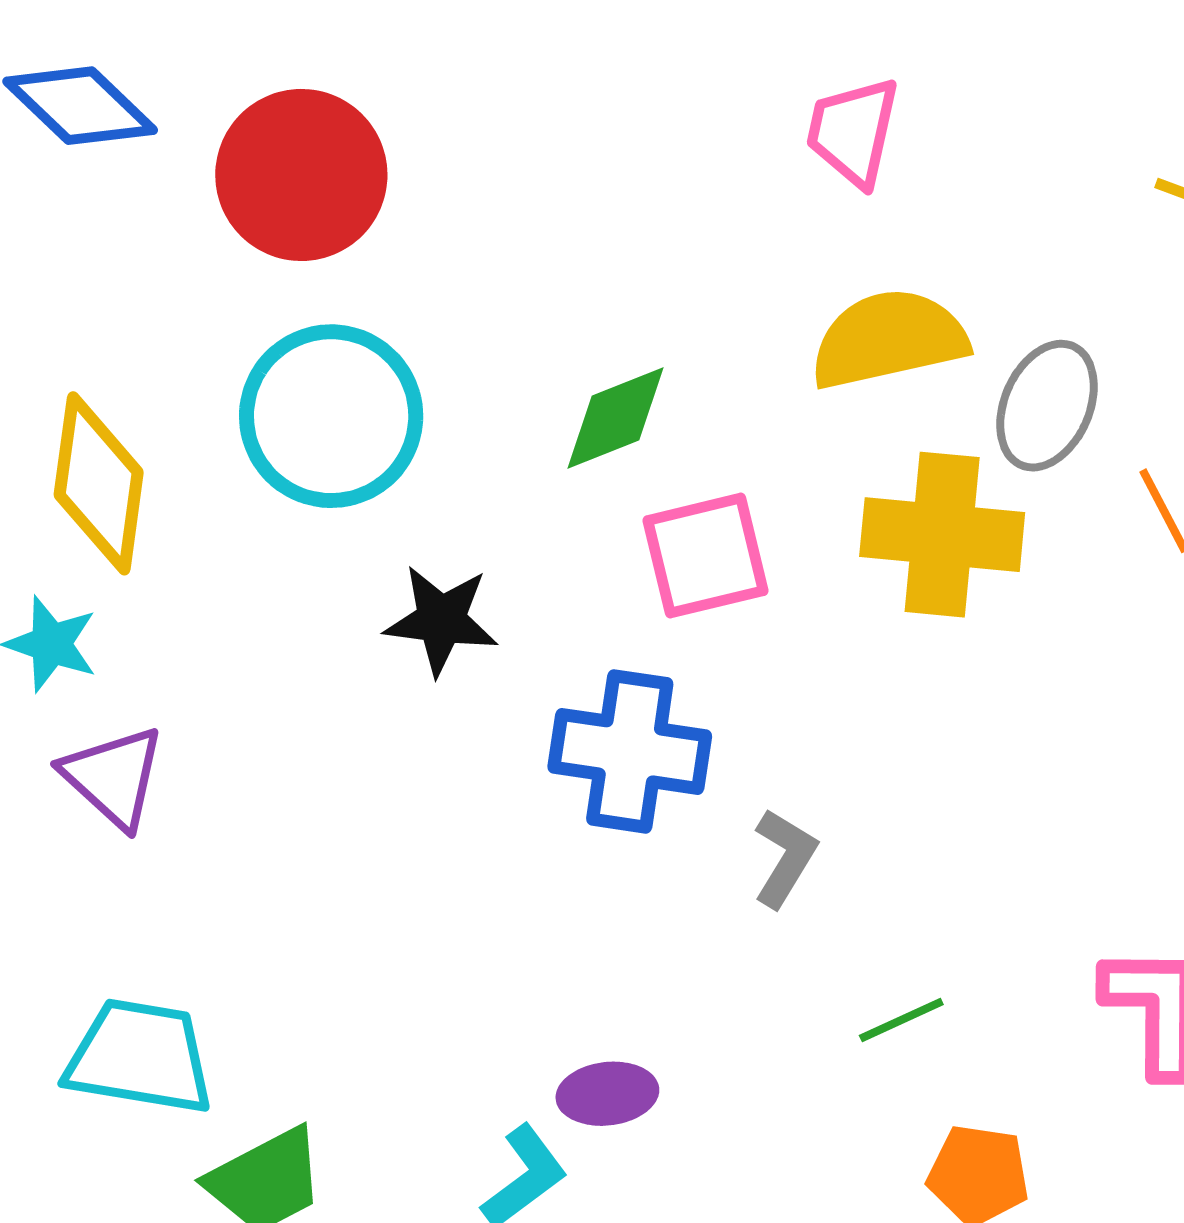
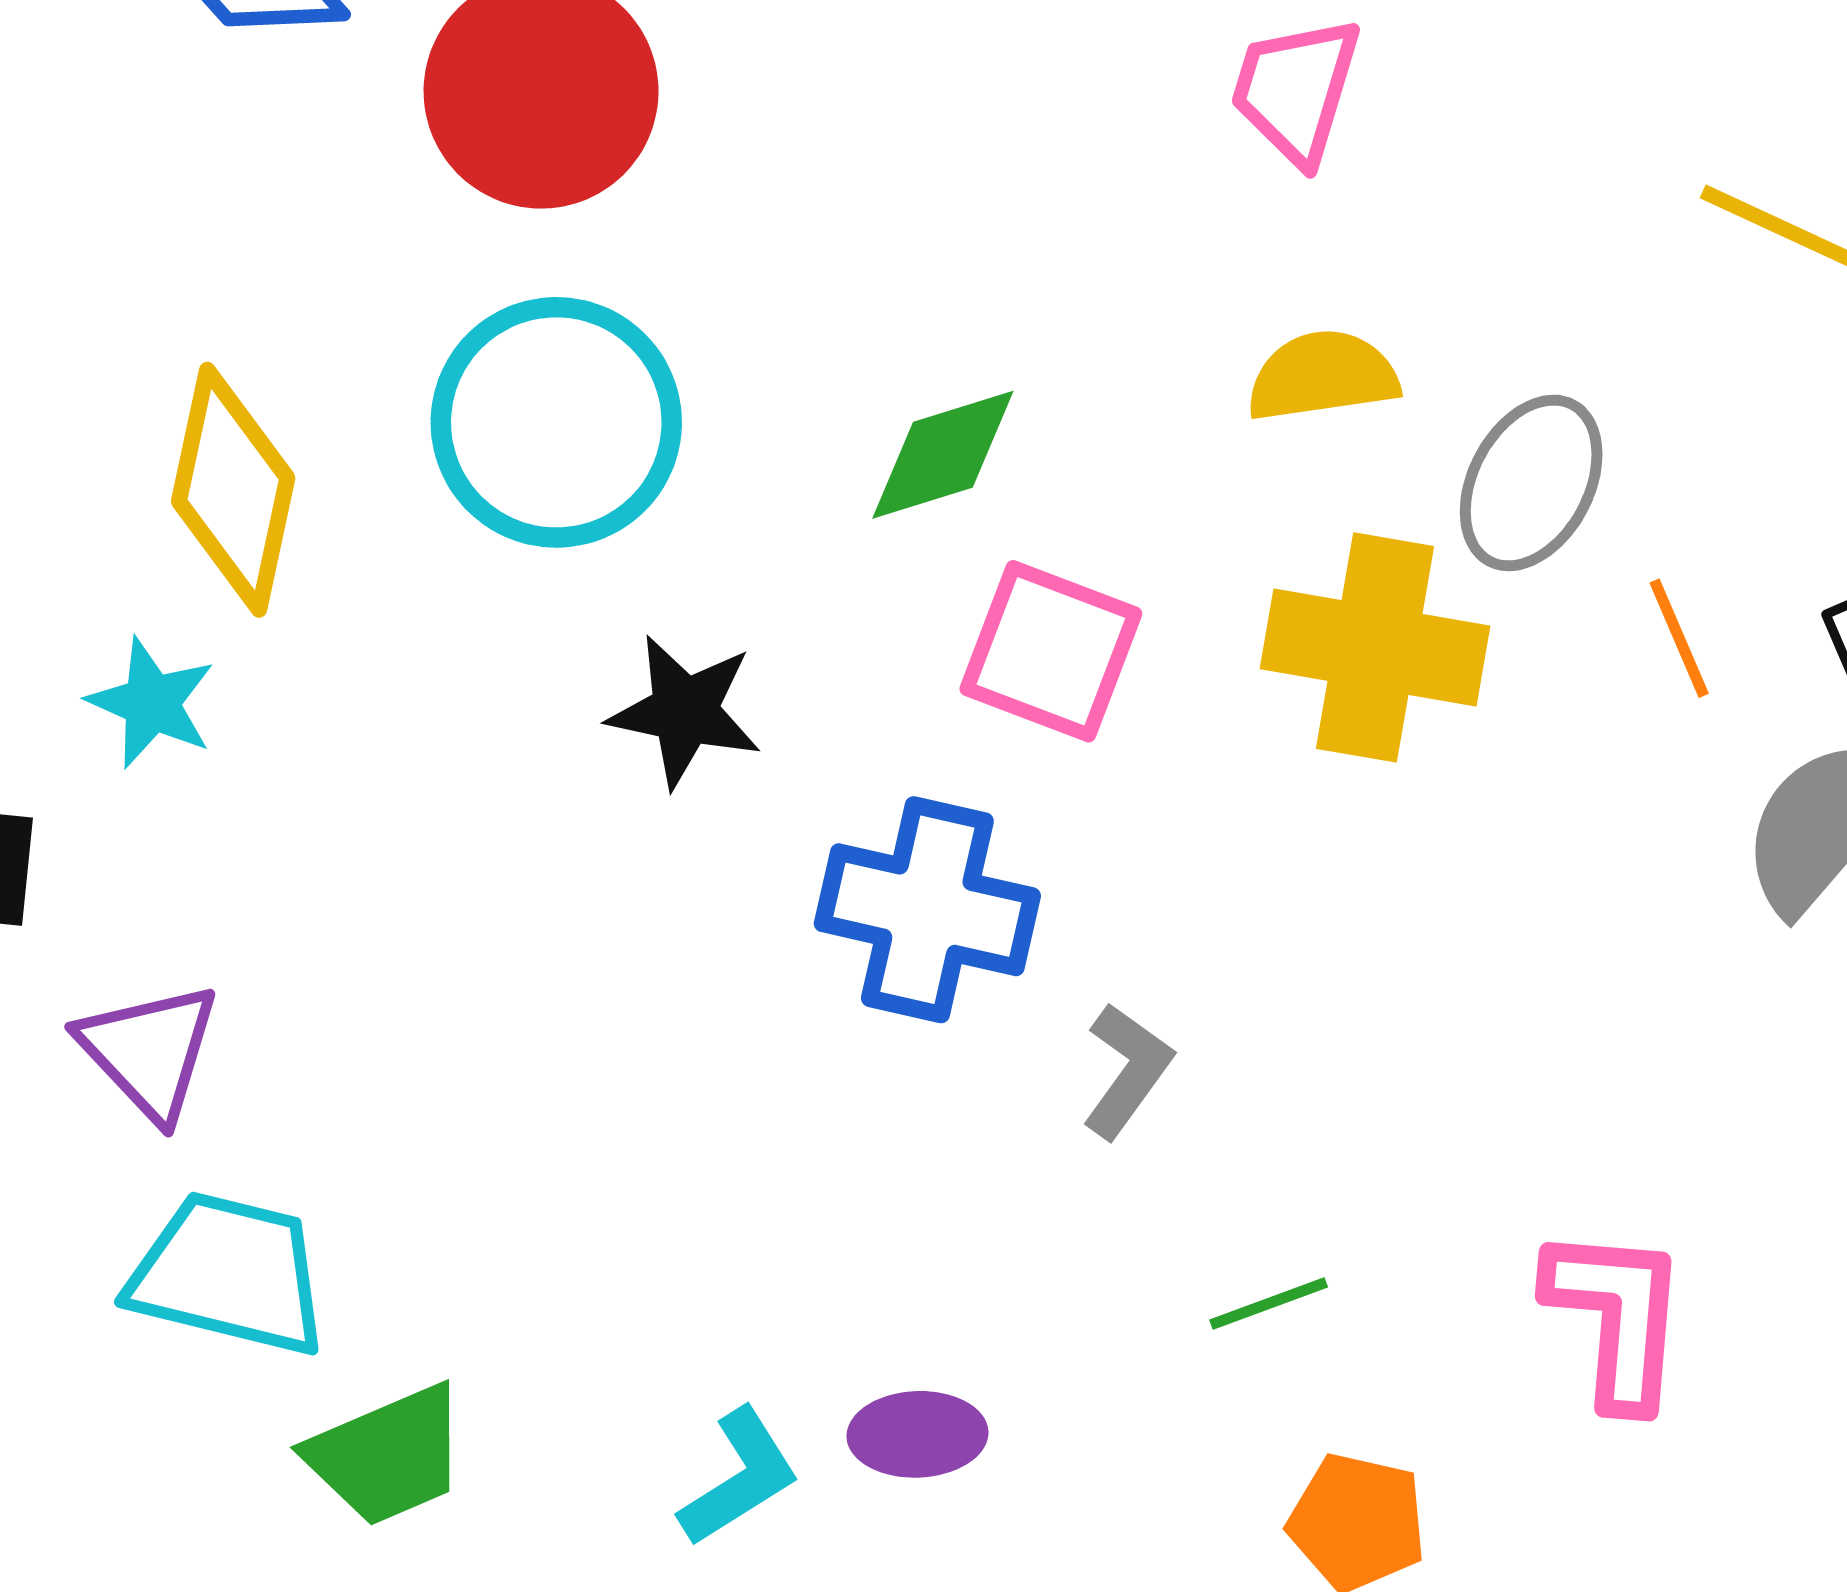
yellow semicircle: (889, 339) -> (1323, 376), size x0.7
pink square: (706, 556) -> (1051, 651), turned 30
purple triangle: (113, 777) -> (149, 1051), moved
purple ellipse: (607, 1094) -> (917, 1434), moved

